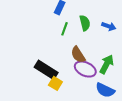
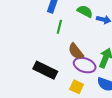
green semicircle: (85, 23) -> (85, 11), moved, turned -42
yellow square: (55, 83) -> (77, 87), moved

